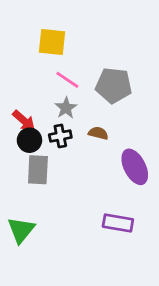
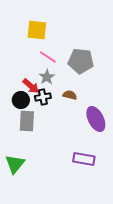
red arrow: (24, 121) -> (31, 86), moved

